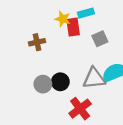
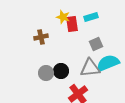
cyan rectangle: (86, 13) -> (91, 17), moved
gray square: (100, 39) -> (96, 44), moved

